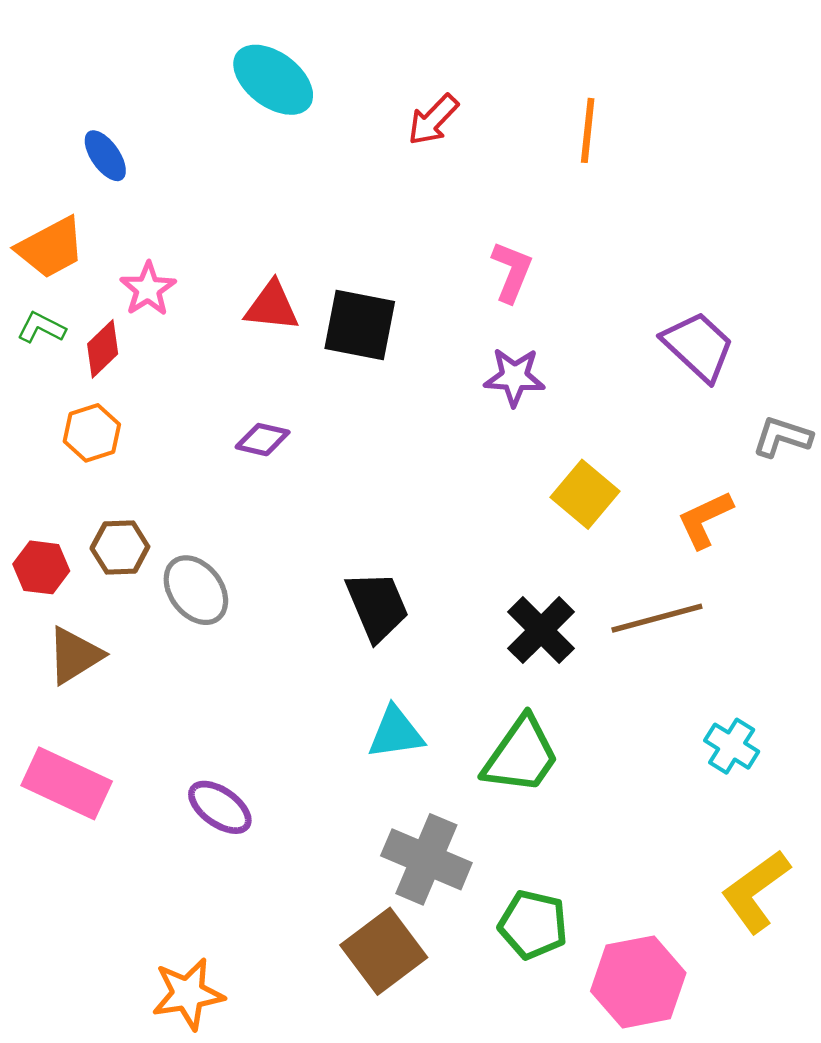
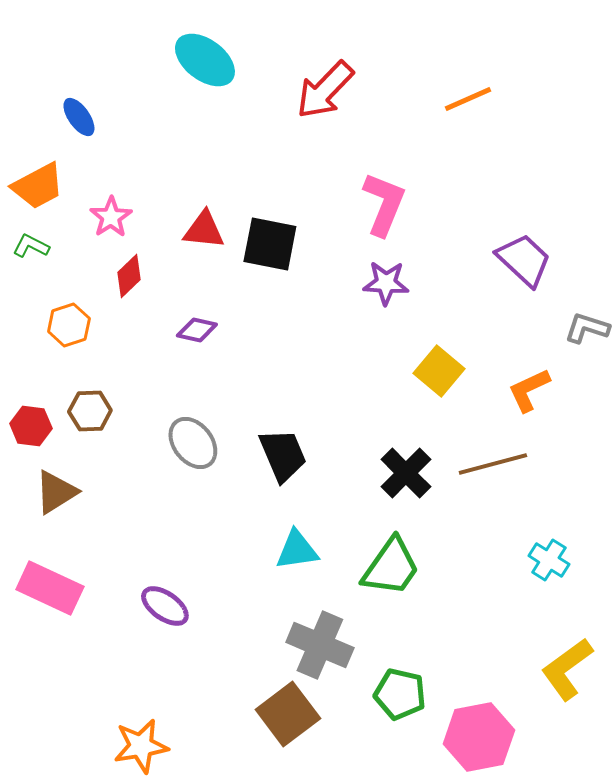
red arrow: (433, 120) -> (325, 90), size x1.5
orange line: (588, 130) -> (468, 99), moved, turned 60
pink L-shape: (512, 272) -> (384, 204), size x1.4
red diamond: (103, 349) -> (129, 276), moved
gray ellipse: (196, 590) -> (193, 443), moved

